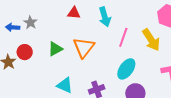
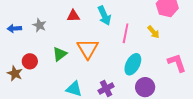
gray star: (30, 23) -> (39, 25), moved
blue arrow: (13, 27) -> (14, 28), moved
yellow arrow: (151, 40) -> (154, 32), size x0.6

